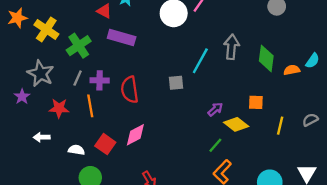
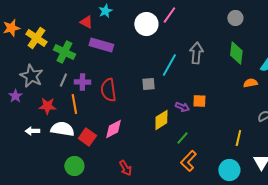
green cross: (79, 46) -> (64, 52), turned -30
green diamond: (266, 58) -> (236, 53), moved
orange semicircle: (292, 70) -> (250, 83), moved
orange square: (256, 102) -> (199, 101), moved
purple arrow: (215, 109) -> (182, 107), turned 64
yellow diamond: (236, 124) -> (161, 120), moved, turned -70
yellow line: (280, 126) -> (238, 138), moved
white semicircle: (76, 150) -> (62, 129), moved, size x1.6

